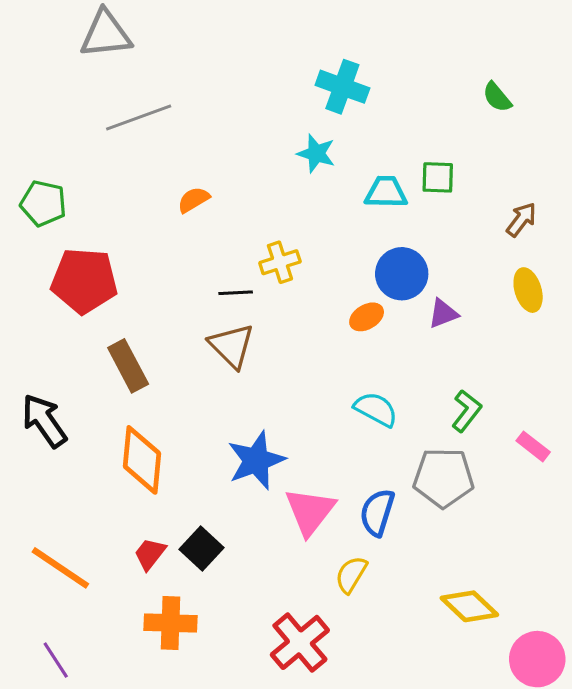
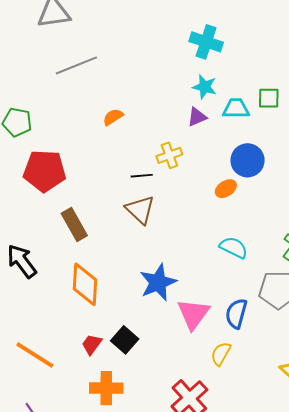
cyan star: (316, 153) -> (205, 87), moved
purple triangle: (443, 314) -> (197, 117), moved

